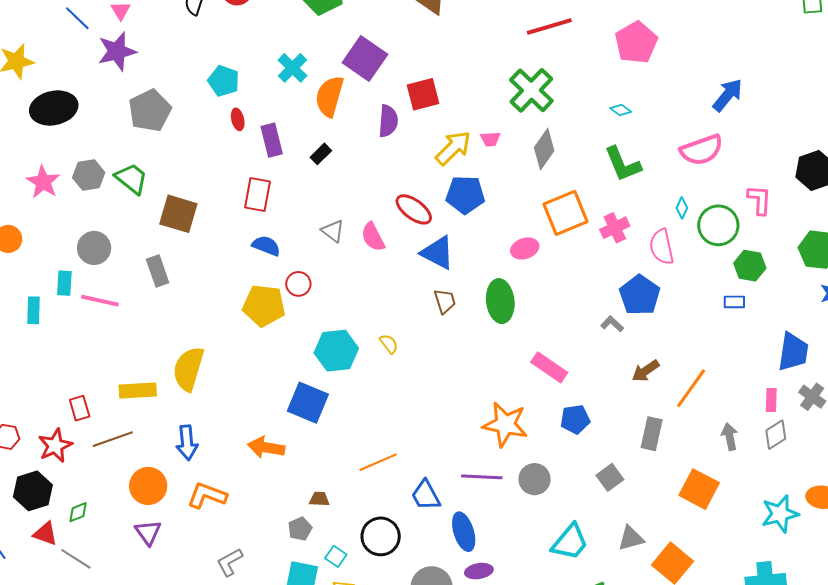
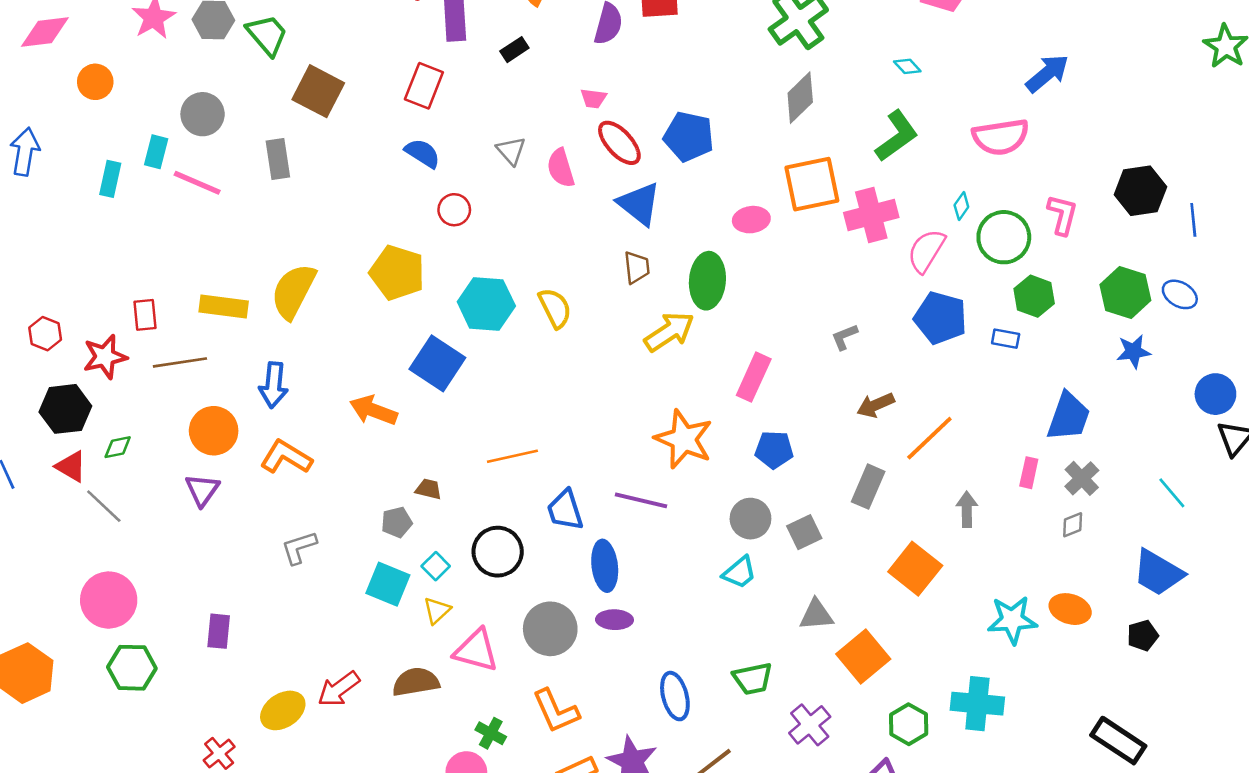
pink trapezoid: (490, 139) -> (593, 98), moved
yellow arrow: (453, 148) -> (669, 332), moved
green L-shape: (623, 164) -> (897, 136), turned -114
pink cross: (615, 228) -> (871, 215), size x1.4
pink semicircle: (662, 247) -> (926, 251), turned 33
blue pentagon: (640, 295) -> (941, 318), moved, turned -30
yellow pentagon: (264, 306) -> (397, 273), moved
gray L-shape: (612, 324) -> (844, 337), turned -75
yellow semicircle: (389, 344) -> (555, 308), size x1.5
pink rectangle: (549, 367) -> (754, 377), turned 69
gray diamond: (776, 435) -> (1073, 525), moved, size x0.7
gray circle: (535, 479) -> (750, 519), moved
cyan trapezoid: (570, 542) -> (739, 572), moved, size x0.7

